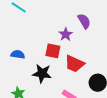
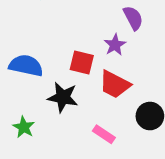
purple star: (66, 34) -> (115, 45), moved
blue semicircle: (18, 54) -> (26, 66), size x1.5

